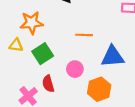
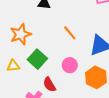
orange line: (84, 35) -> (70, 33), turned 63
yellow triangle: (16, 45) -> (13, 66), moved

